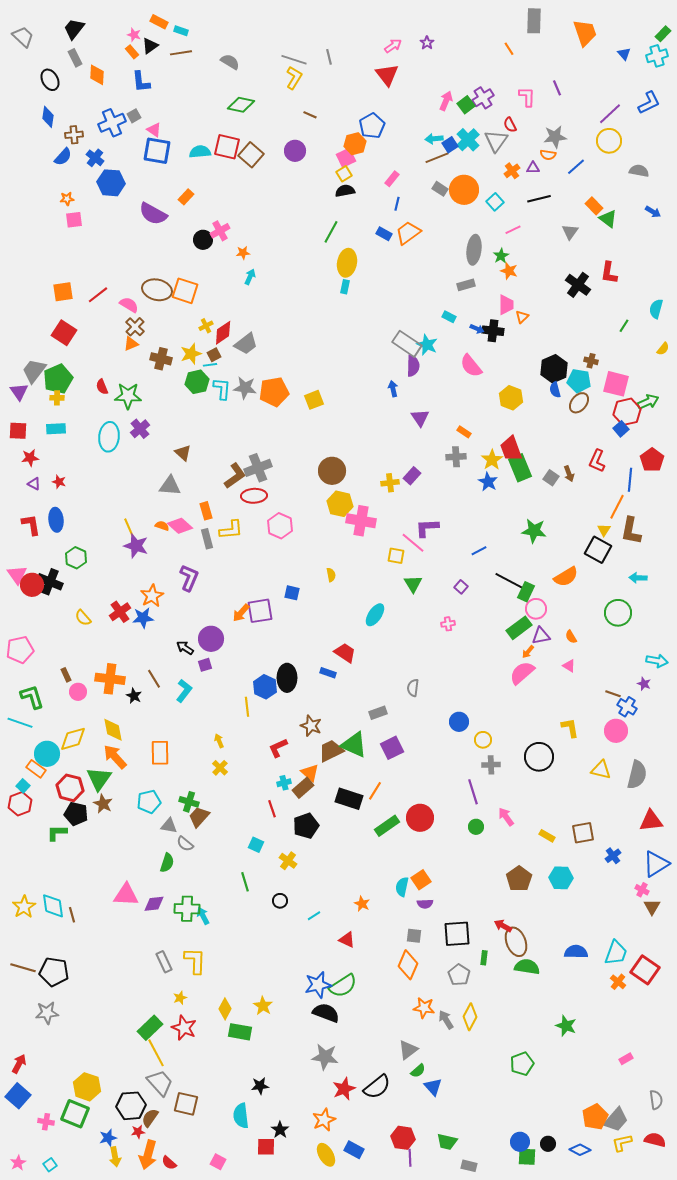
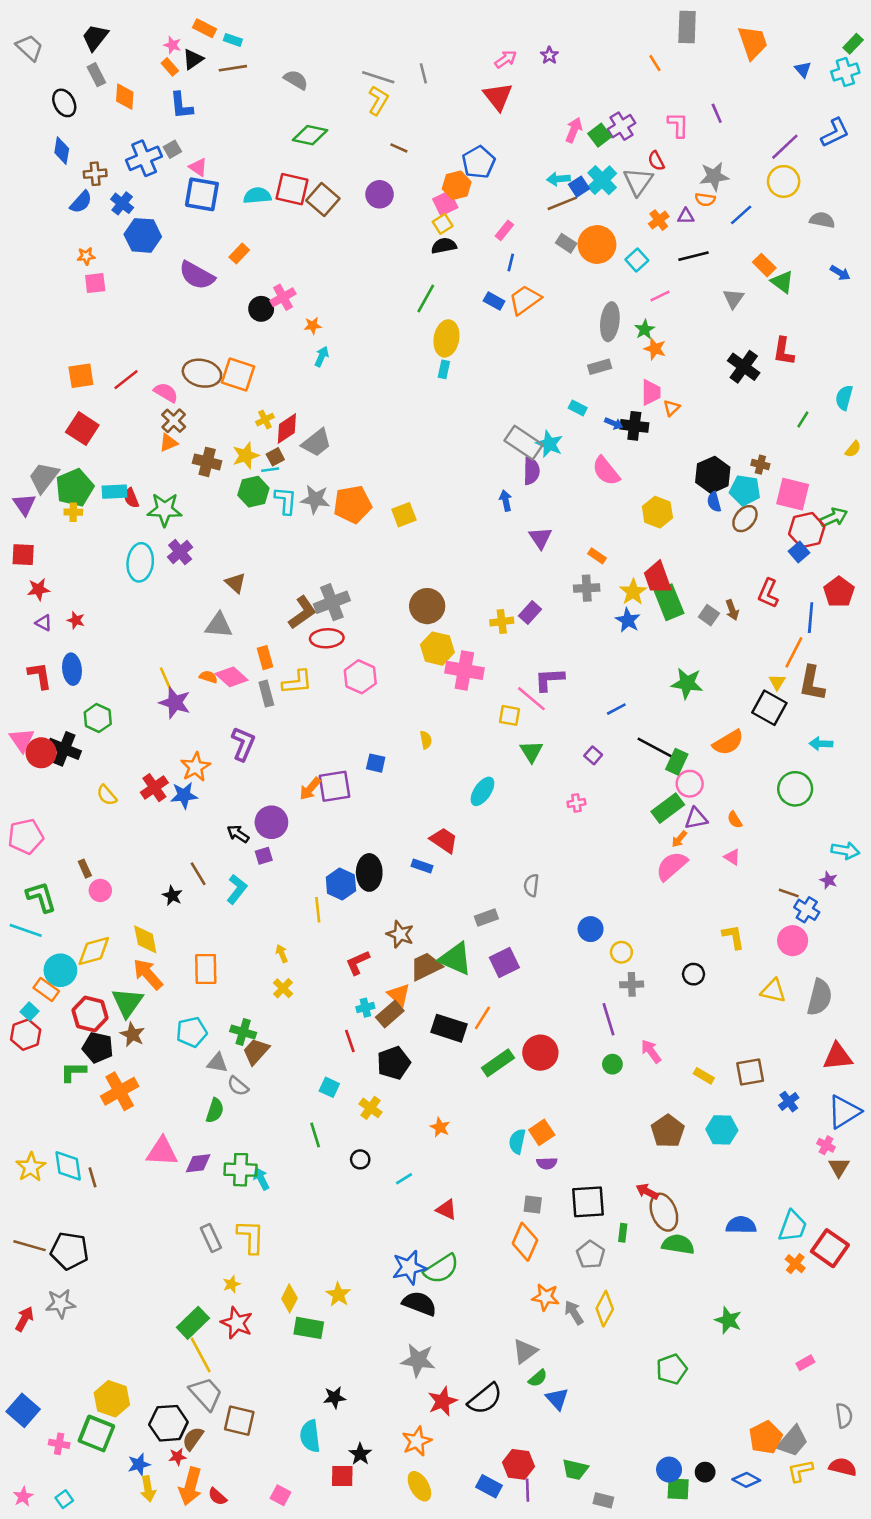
cyan rectangle: (56, 429) -> (114, 492), moved
orange cross: (110, 679) -> (120, 1091), moved, turned -36
black circle: (539, 757) -> (694, 974), size x0.6
orange star: (362, 904) -> (440, 1127), moved
red arrow: (19, 1064) -> (24, 1319), moved
blue rectangle: (354, 1150) -> (489, 1486), moved

